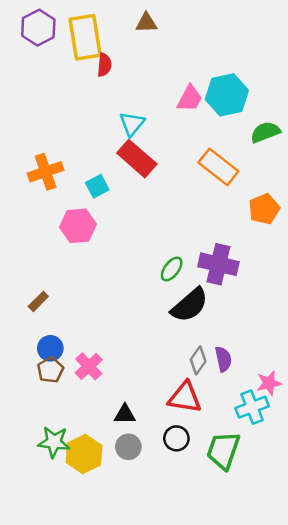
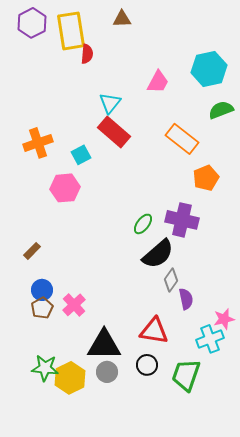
cyan hexagon: (227, 95) -> (209, 69), moved
orange pentagon: (264, 209) -> (206, 178), moved
gray diamond: (198, 360) -> (171, 280), moved
black triangle: (125, 414) -> (104, 345), size x1.8

